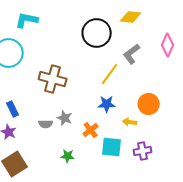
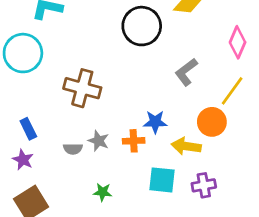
gray L-shape: (132, 54) -> (186, 72), moved
yellow line: (110, 74) -> (232, 91), moved
yellow arrow: (130, 122) -> (186, 146), size x1.5
orange cross: (91, 130) -> (134, 141), moved, turned 35

